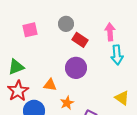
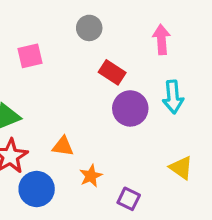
gray circle: (66, 24) -> (89, 28), moved
pink arrow: (110, 32) -> (161, 39), moved
purple circle: (76, 68) -> (130, 108), moved

